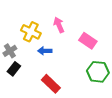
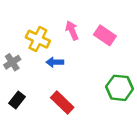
pink rectangle: (88, 41) -> (105, 35), moved
black rectangle: (14, 69) -> (17, 100), moved

